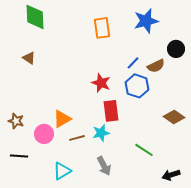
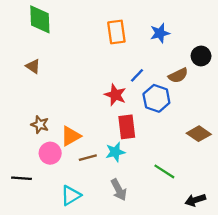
blue star: (146, 21) -> (160, 33), moved, size x0.7
blue line: (133, 63) -> (137, 75), moved
brown star: (16, 121) -> (40, 125), moved

